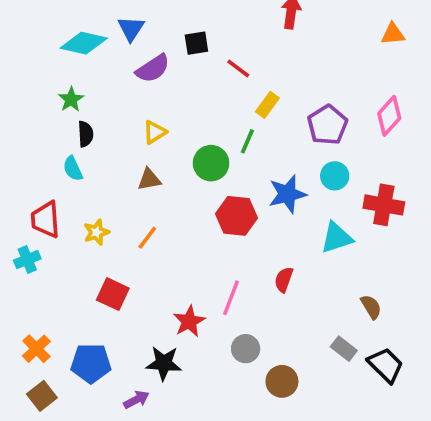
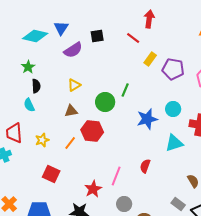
red line: (238, 69) -> (133, 38), moved
yellow rectangle: (267, 105) -> (150, 59), moved
purple pentagon: (327, 125) -> (173, 69), moved, turned -30
red hexagon: (236, 216) -> (92, 131), moved

